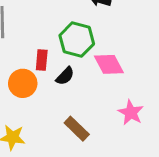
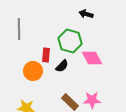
pink star: (131, 113) -> (92, 100), moved, turned -30

